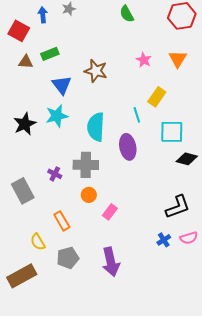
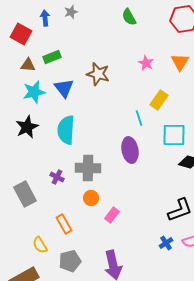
cyan star: (57, 116) -> (34, 92), moved
cyan semicircle: (96, 127) -> (66, 130), moved

